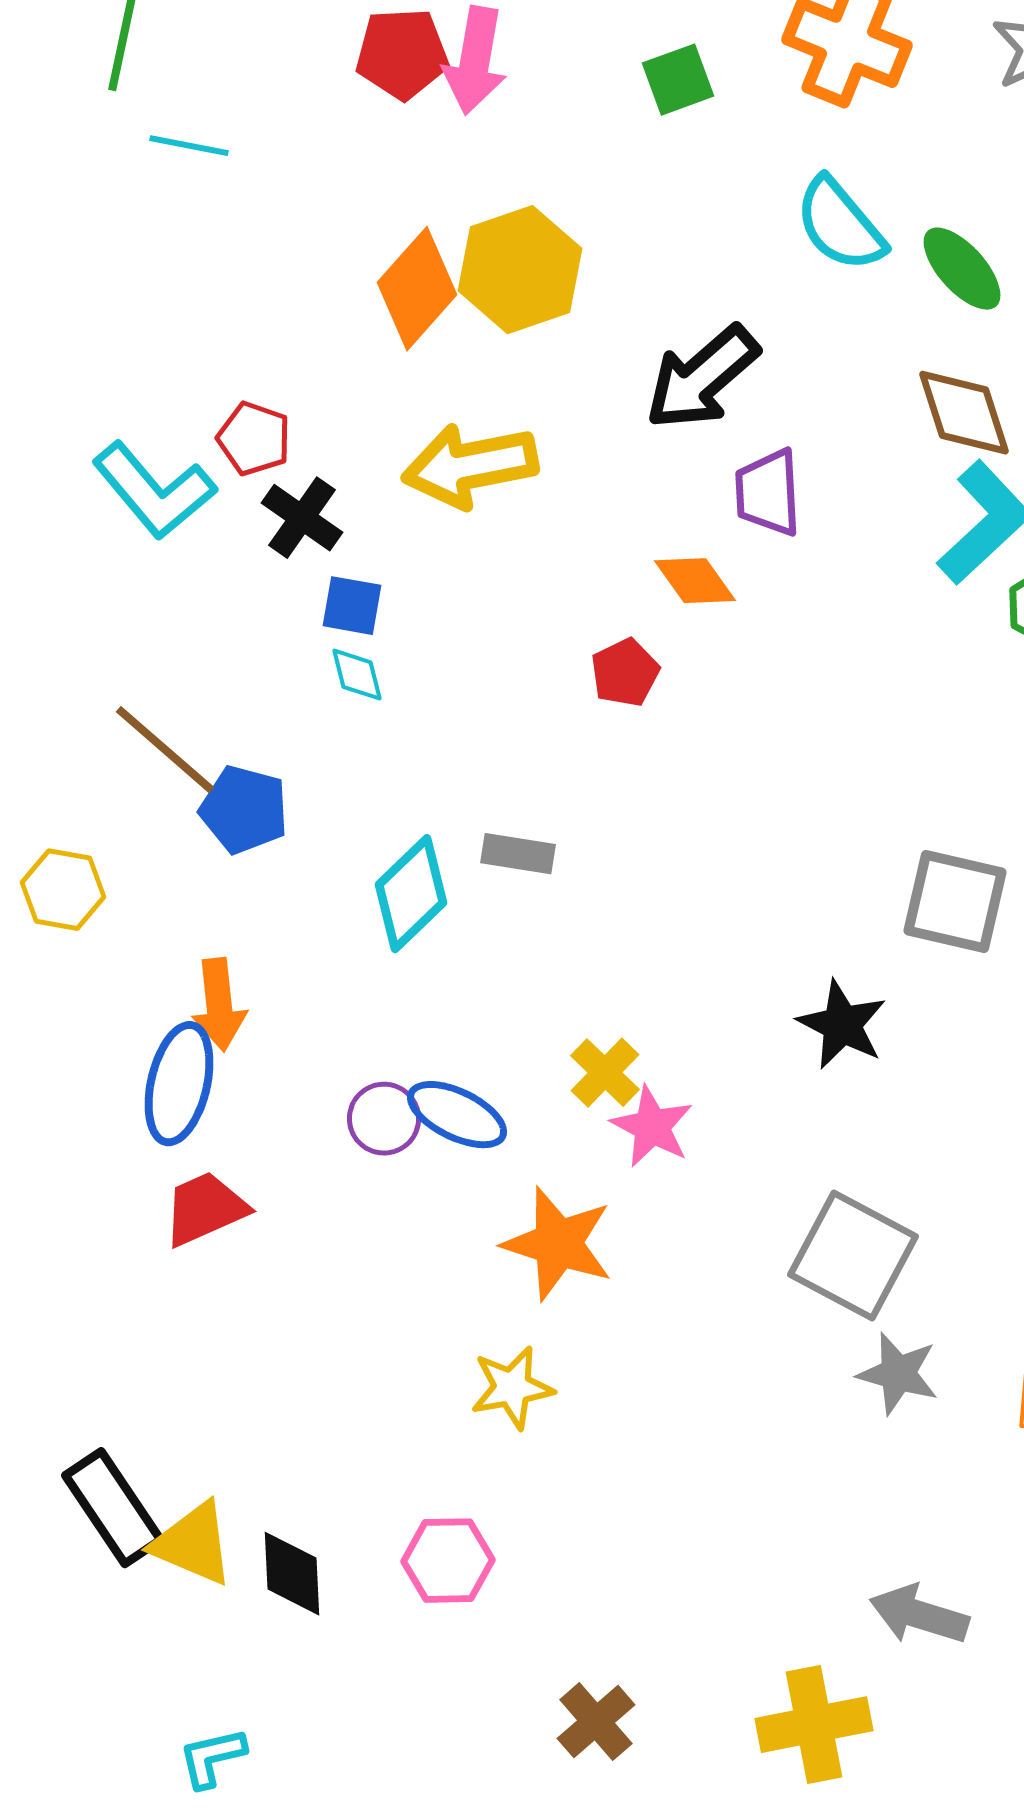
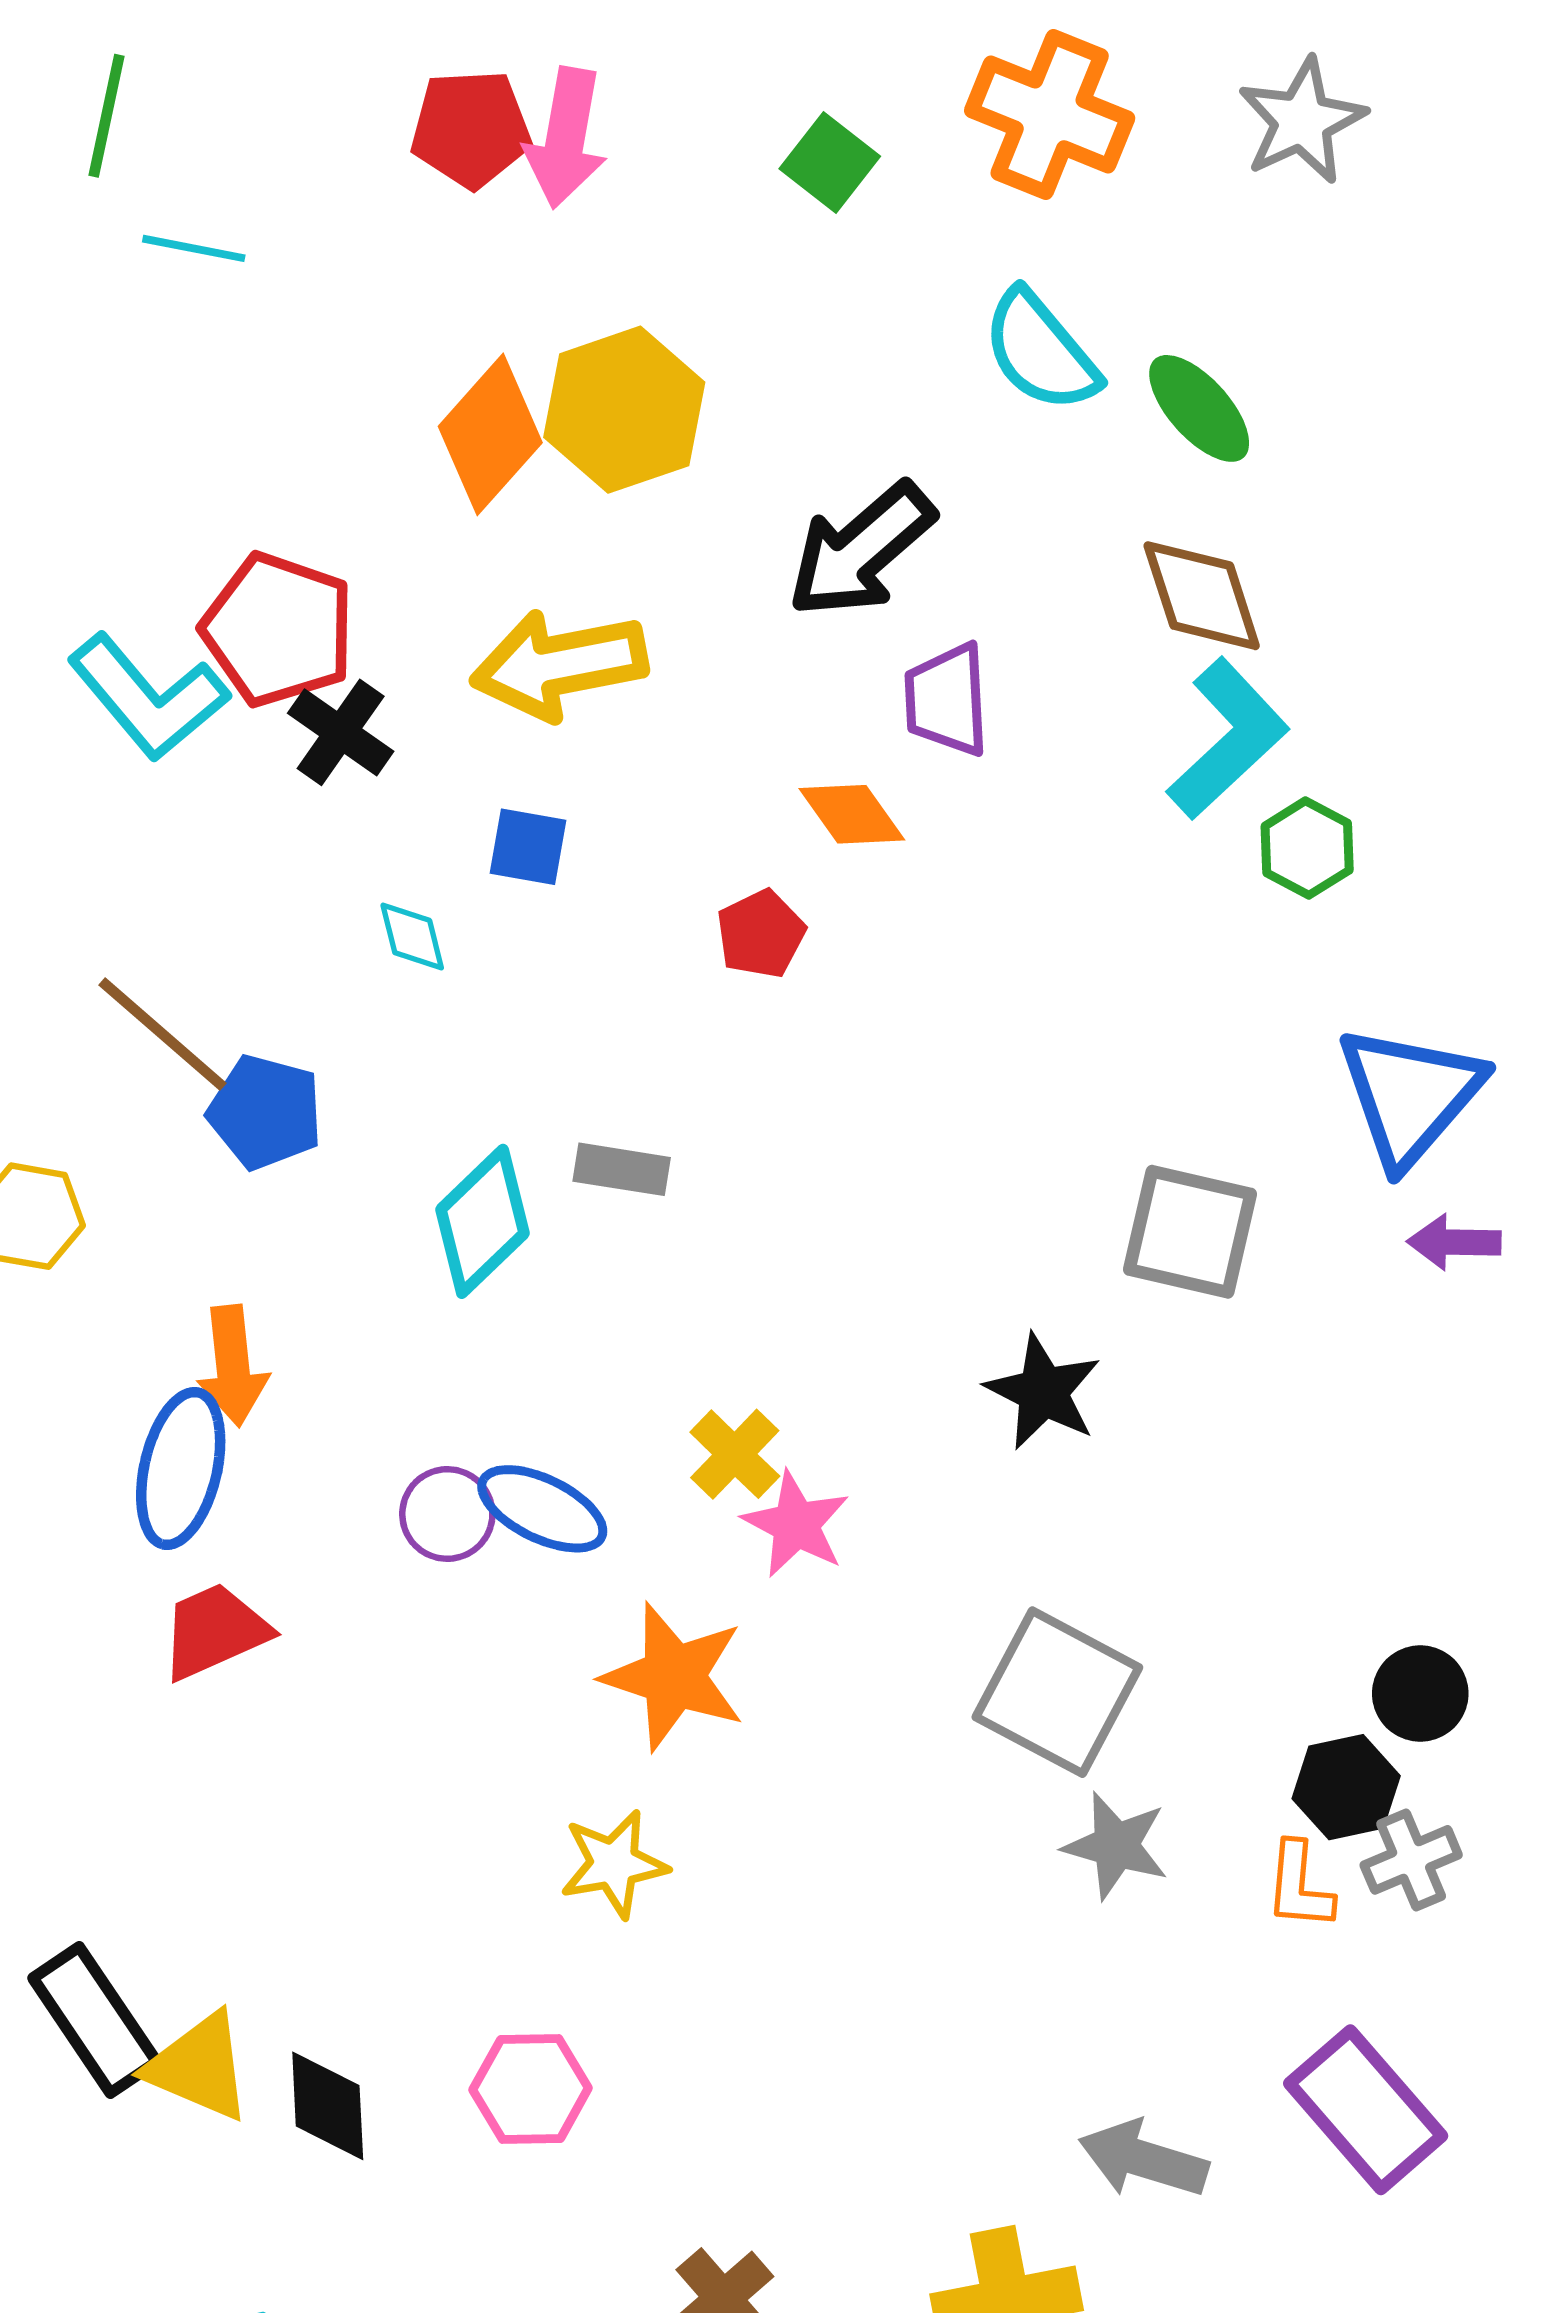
green square: (678, 80) -> (830, 163), turned -32
red pentagon: (254, 439) -> (278, 630), size x1.6
blue square: (352, 606) -> (528, 847), moved

